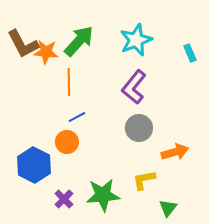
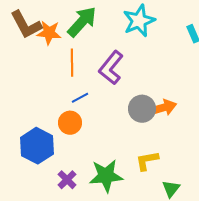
purple L-shape: (134, 87) -> (111, 68), moved
orange arrow: (175, 152) -> (163, 108), moved

